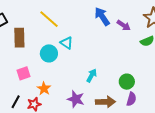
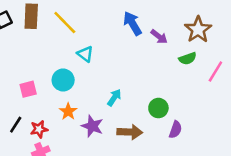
brown rectangle: (19, 38) -> (31, 16), moved
cyan circle: (49, 53) -> (63, 80), moved
orange star: (44, 89) -> (68, 111), moved
purple semicircle: (131, 99) -> (175, 130), moved

